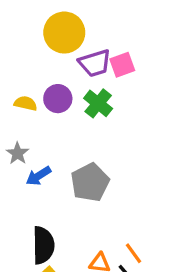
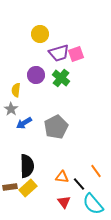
yellow circle: (64, 33) -> (40, 34), size x0.7
yellow semicircle: (26, 103) -> (16, 90), moved, turned -96
orange line: (134, 253) -> (96, 171), moved

